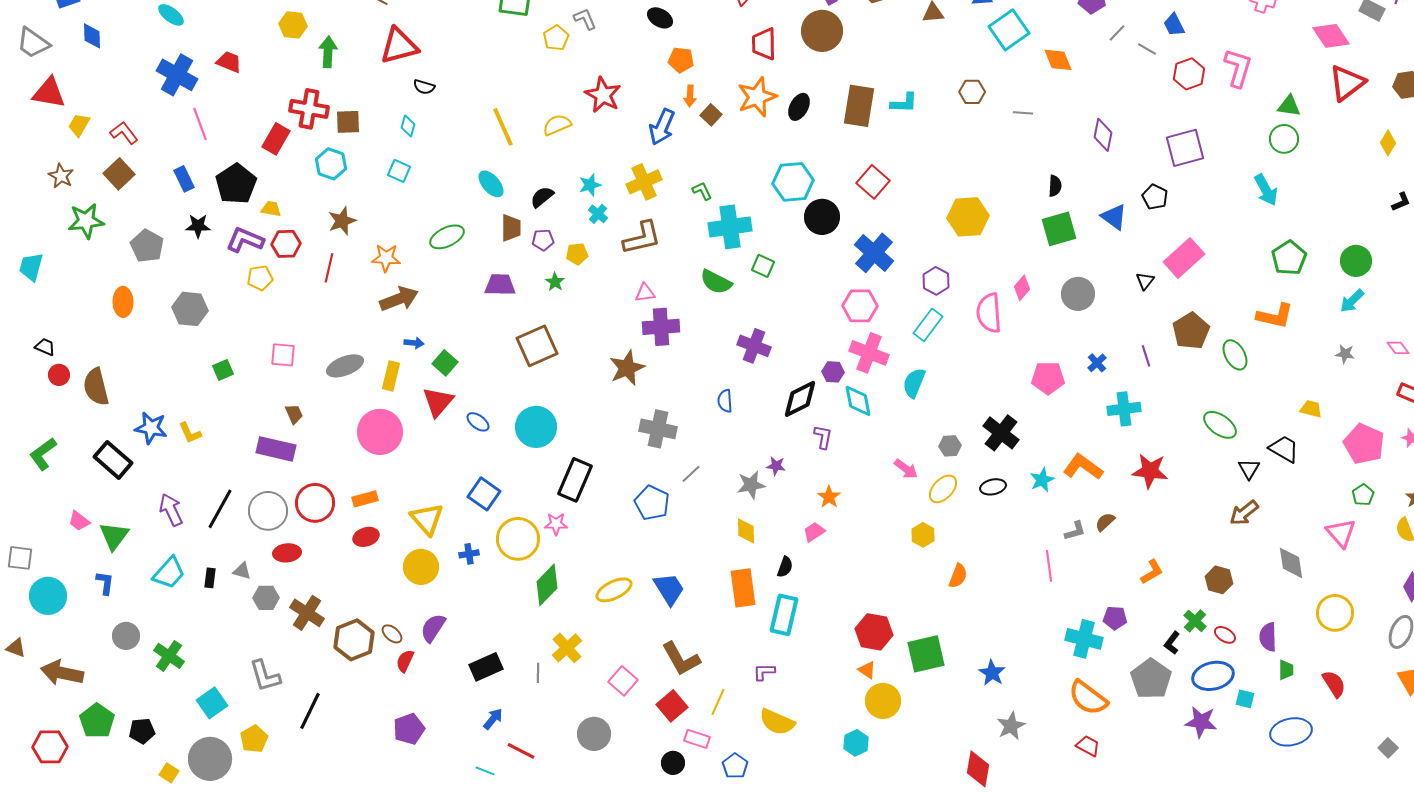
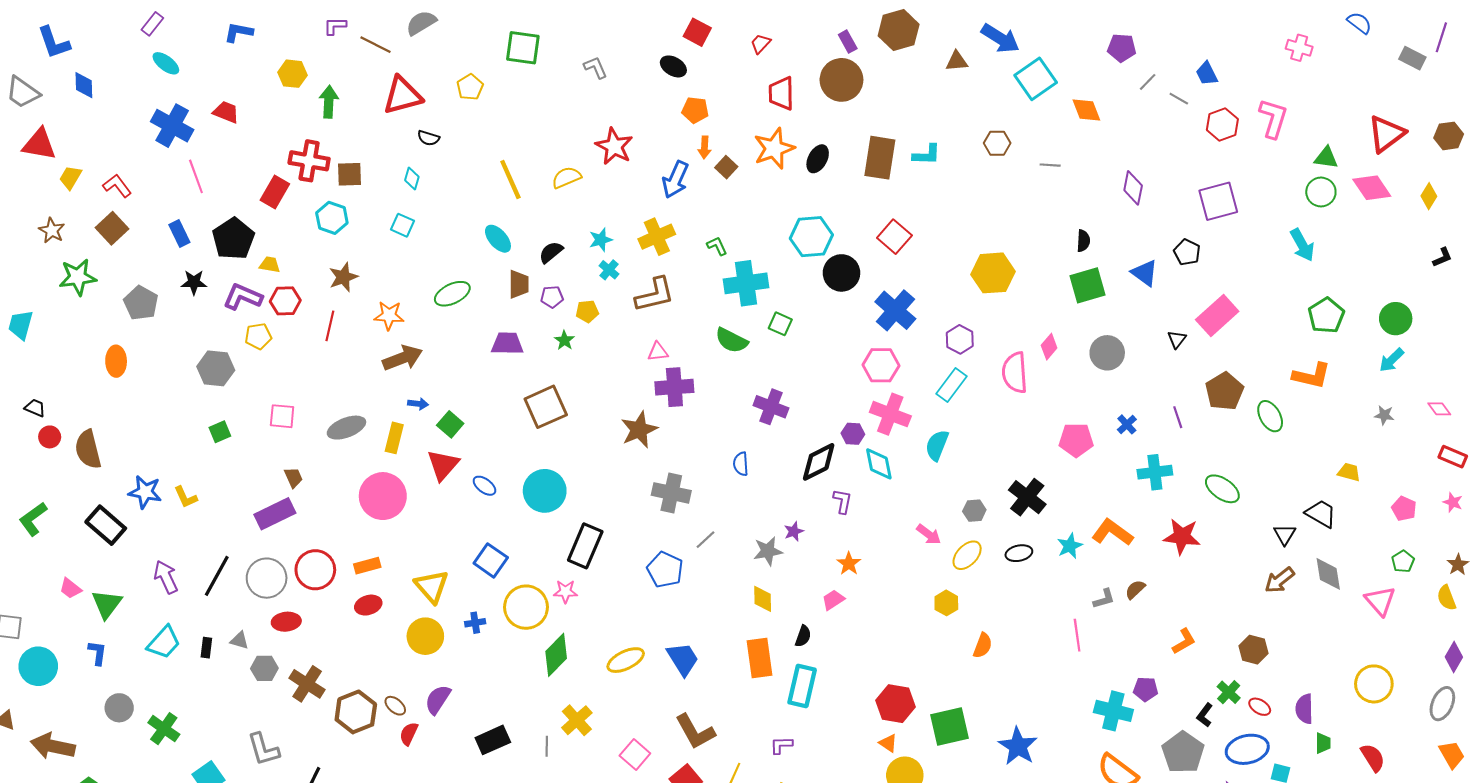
pink diamond: (1331, 36) -> (1372, 188), moved
yellow pentagon: (556, 38) -> (470, 87), moved
gray hexagon: (190, 309) -> (216, 368), moved
green ellipse: (1220, 425) -> (1222, 489), moved
pink pentagon: (1364, 444) -> (1404, 509), size x0.6
purple rectangle: (276, 449) -> (275, 514), turned -39
purple star: (776, 466) -> (794, 531), turned -30
gray diamond: (1291, 563) -> (1328, 574), moved
blue star: (992, 673) -> (1018, 746), size x1.4

